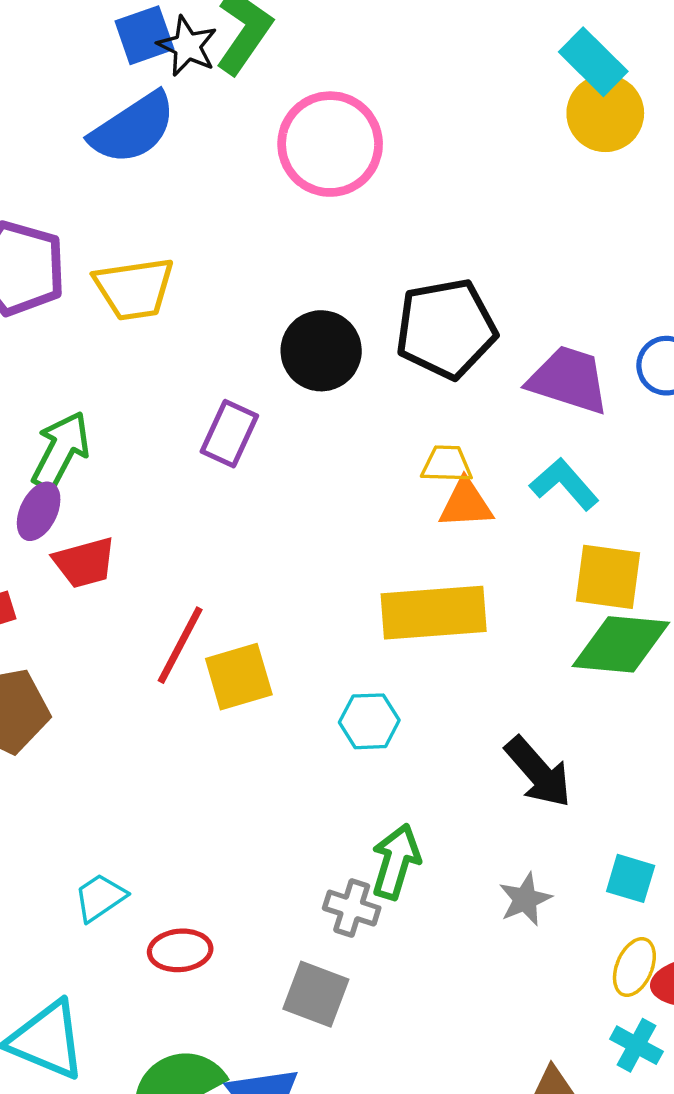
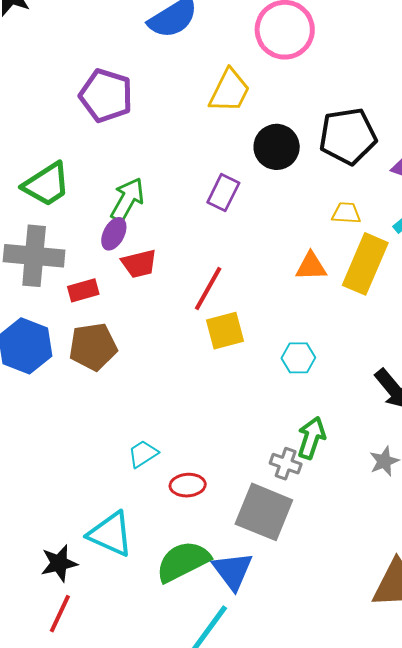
yellow trapezoid: (134, 289) -> (229, 91), moved, turned -57
orange triangle: (466, 504) -> (311, 266), moved
yellow rectangle: (434, 613) -> (365, 264), moved, turned -64
red line: (180, 645) -> (208, 288), moved
gray square: (316, 994) -> (264, 512), size x1.5

